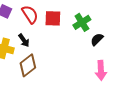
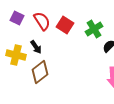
red square: (53, 18) -> (65, 25), turned 30

